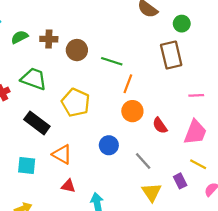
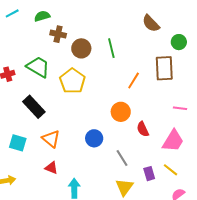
green semicircle: (20, 37) -> (42, 16), moved
green line: (112, 61) -> (111, 48), moved, turned 48
orange line: (128, 84) -> (134, 80), moved
yellow pentagon: (76, 103) -> (72, 81), moved
purple rectangle: (180, 181) -> (149, 174), moved

